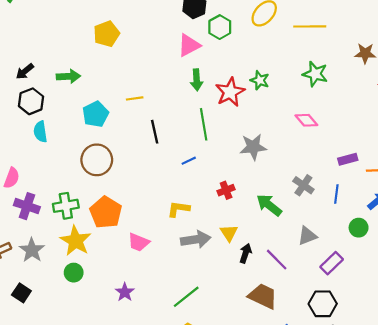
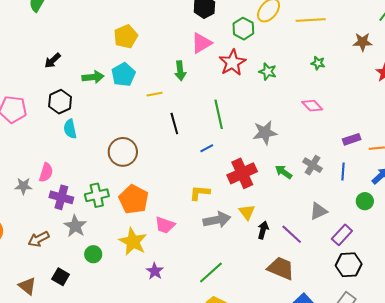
green hexagon: (220, 27) -> (243, 29), moved
black arrow: (25, 71) -> (53, 60), moved
green star: (315, 74) -> (318, 63), size x0.6
green arrow: (197, 80) -> (180, 71), moved
red star: (230, 92) -> (232, 63), moved
cyan pentagon: (95, 114) -> (123, 74), moved
red cross: (226, 190) -> (242, 173), size x1.8
green arrow: (269, 205) -> (284, 172), moved, size x0.7
yellow star: (76, 241) -> (133, 242), moved
gray star: (32, 250) -> (75, 226), moved
green circle: (74, 273) -> (93, 254), moved
black hexagon: (323, 304) -> (349, 265), moved

